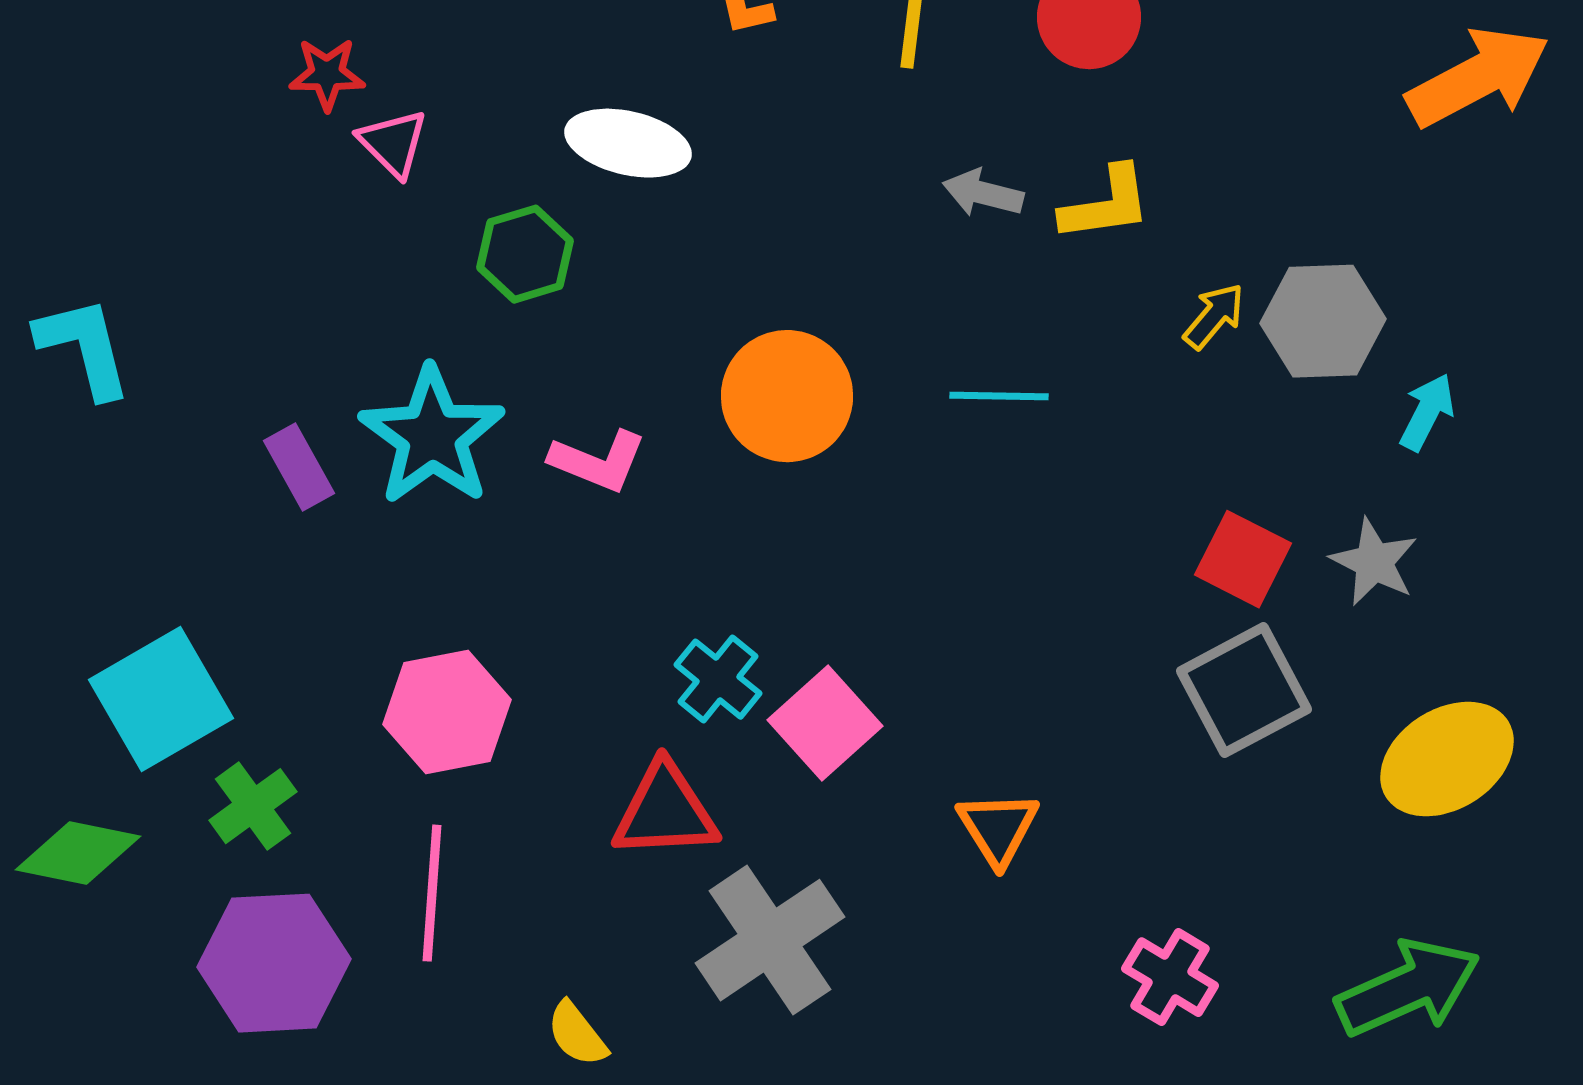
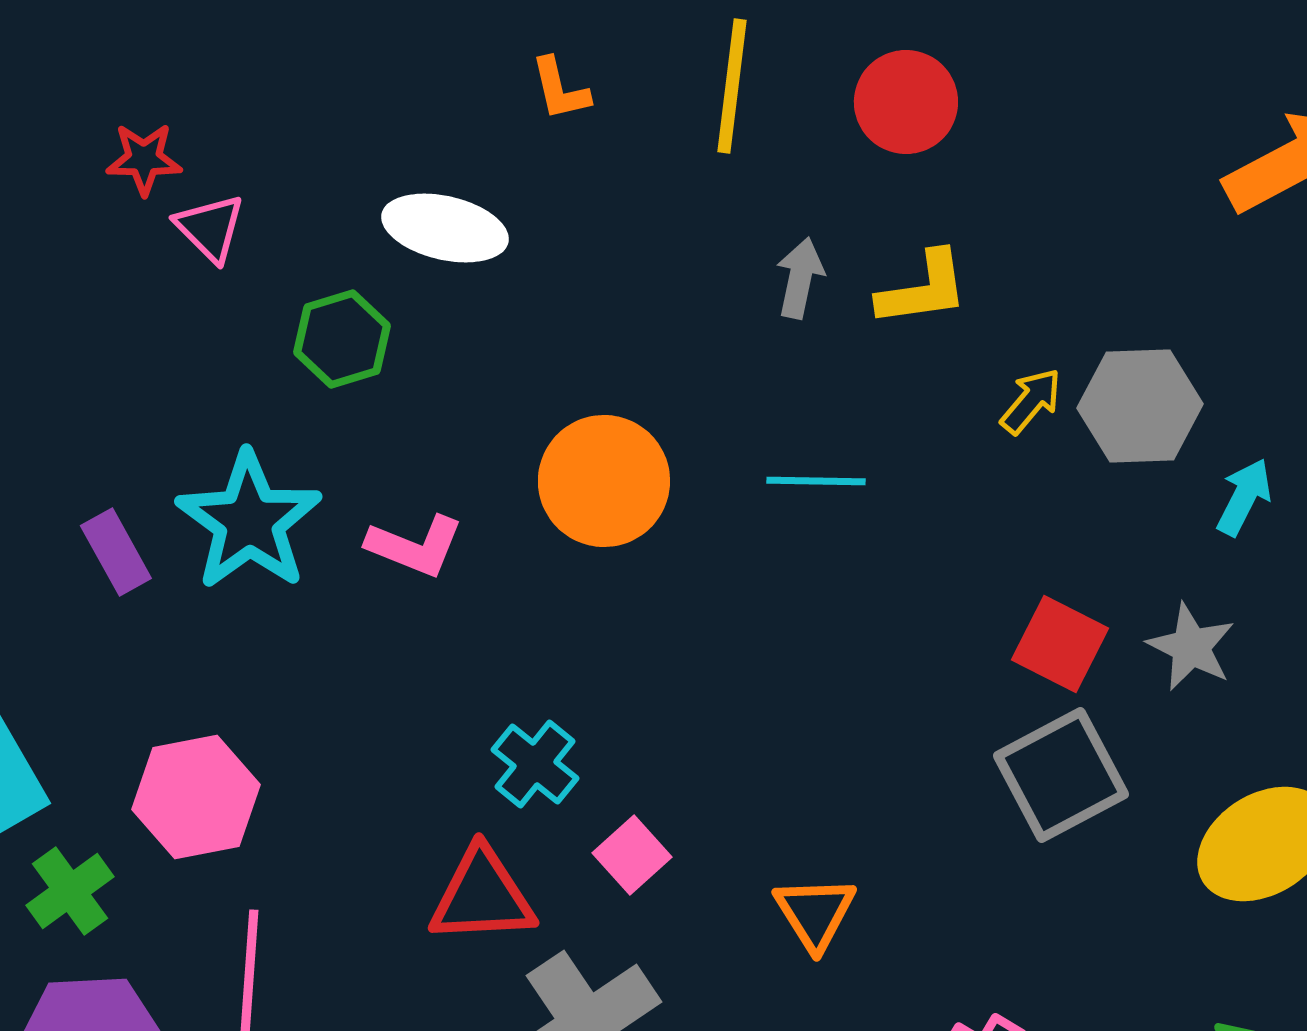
gray arrow: (983, 193) -> (800, 278), turned 88
pink hexagon: (447, 712) -> (196, 797), moved
pink square: (825, 723) -> (632, 855), moved, size x0.7

